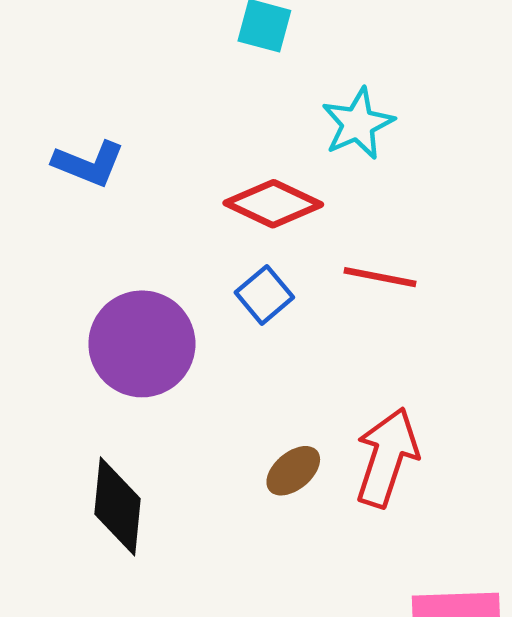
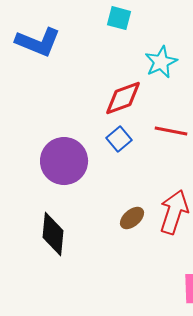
blue L-shape: (89, 164) -> (38, 42), moved, size x1.4
red diamond: (273, 204) -> (123, 98), turned -45

